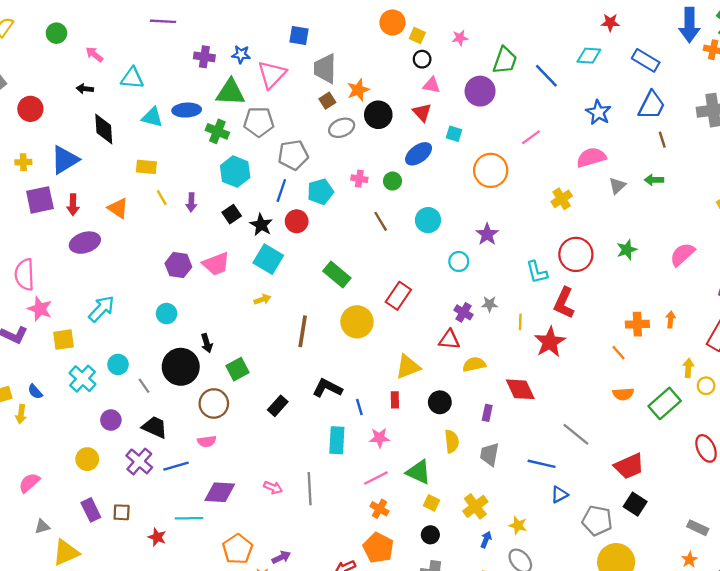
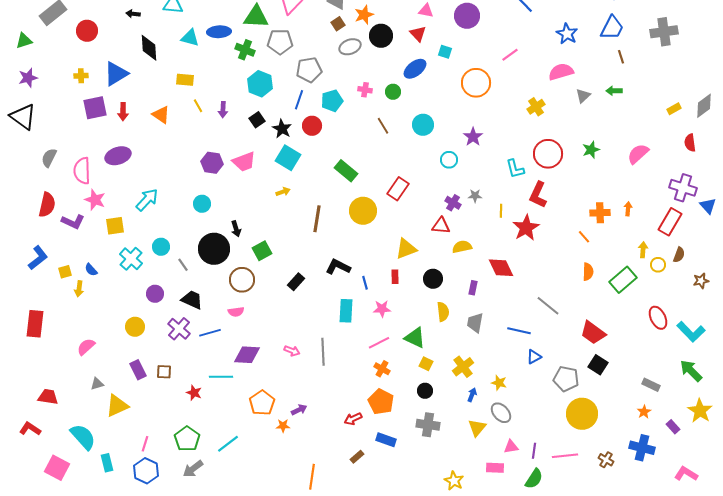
purple ellipse: (85, 243) -> (118, 156), moved
orange semicircle: (623, 394) -> (588, 272), turned -84
red trapezoid: (629, 466) -> (593, 333), turned 60

